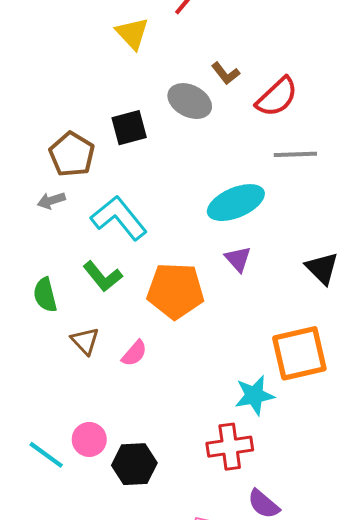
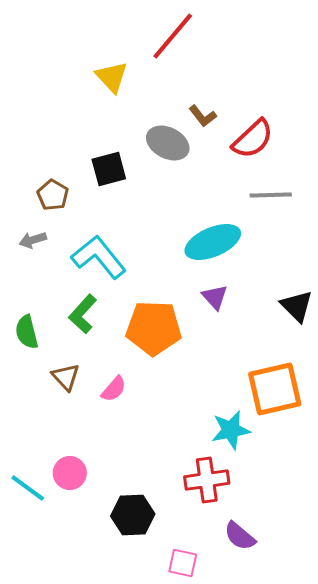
brown pentagon: (72, 154) -> (53, 195), size x0.7
green L-shape: (103, 276) -> (83, 314), turned 81
black hexagon: (134, 464) -> (133, 515), moved

